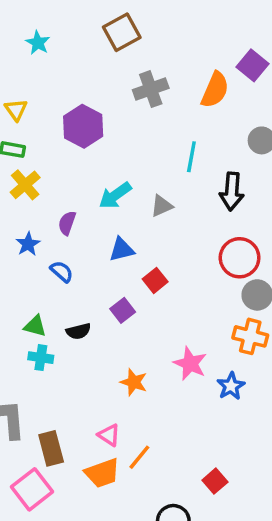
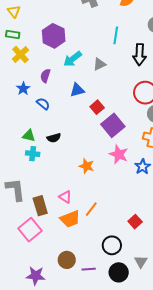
purple hexagon: (83, 126) -> (54, 36), moved
purple square: (123, 310) -> (113, 125), moved, size x1.6
pink triangle: (109, 435) -> (65, 197), moved

